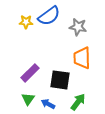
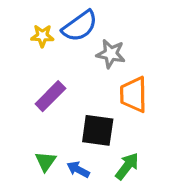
gray star: (78, 27) -> (111, 54), moved
purple rectangle: (30, 73) -> (50, 96), moved

